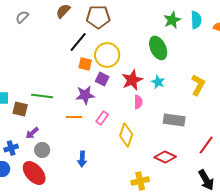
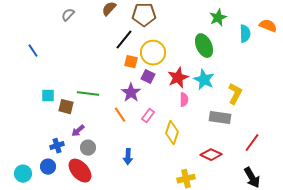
cyan semicircle: (196, 20) -> (245, 34), moved
cyan star: (158, 82) -> (204, 80), size x1.5
yellow L-shape: (198, 85) -> (235, 94), moved
purple star: (85, 95) -> (131, 93), turned -30
orange line: (74, 117) -> (120, 115), turned 56

